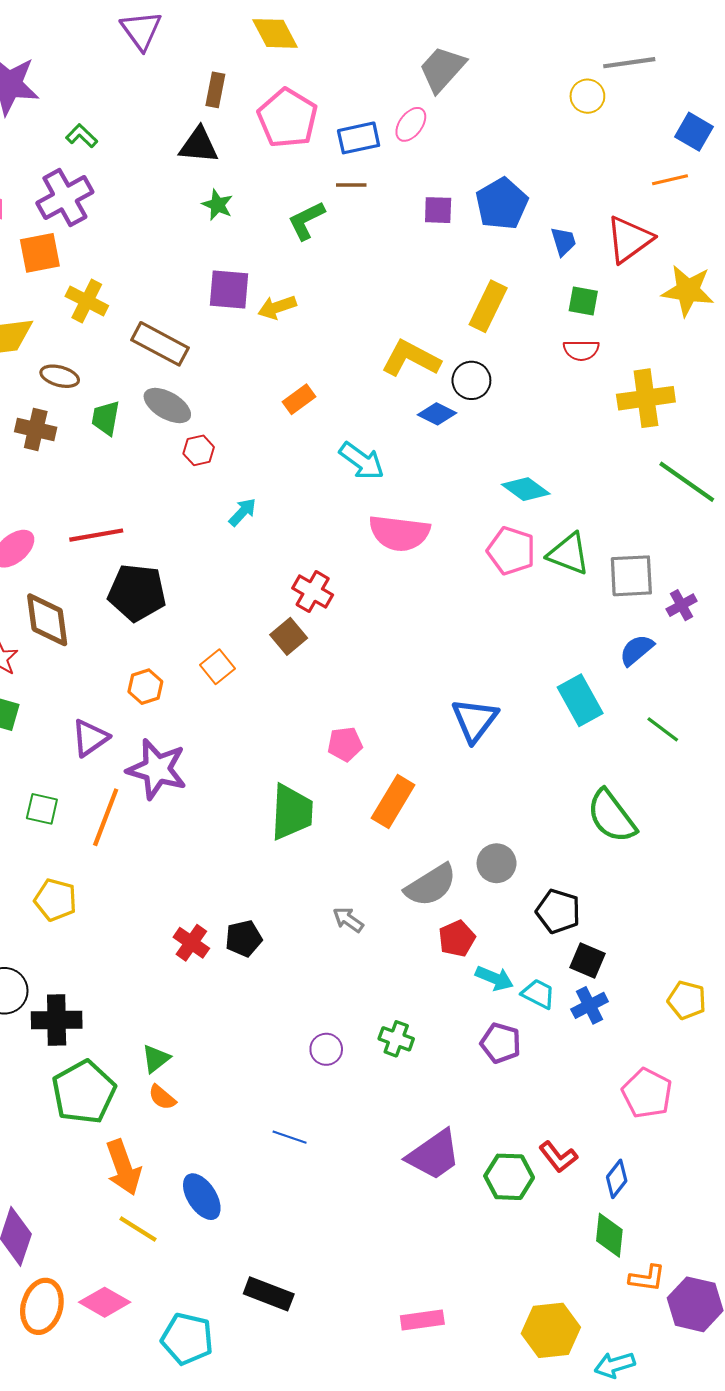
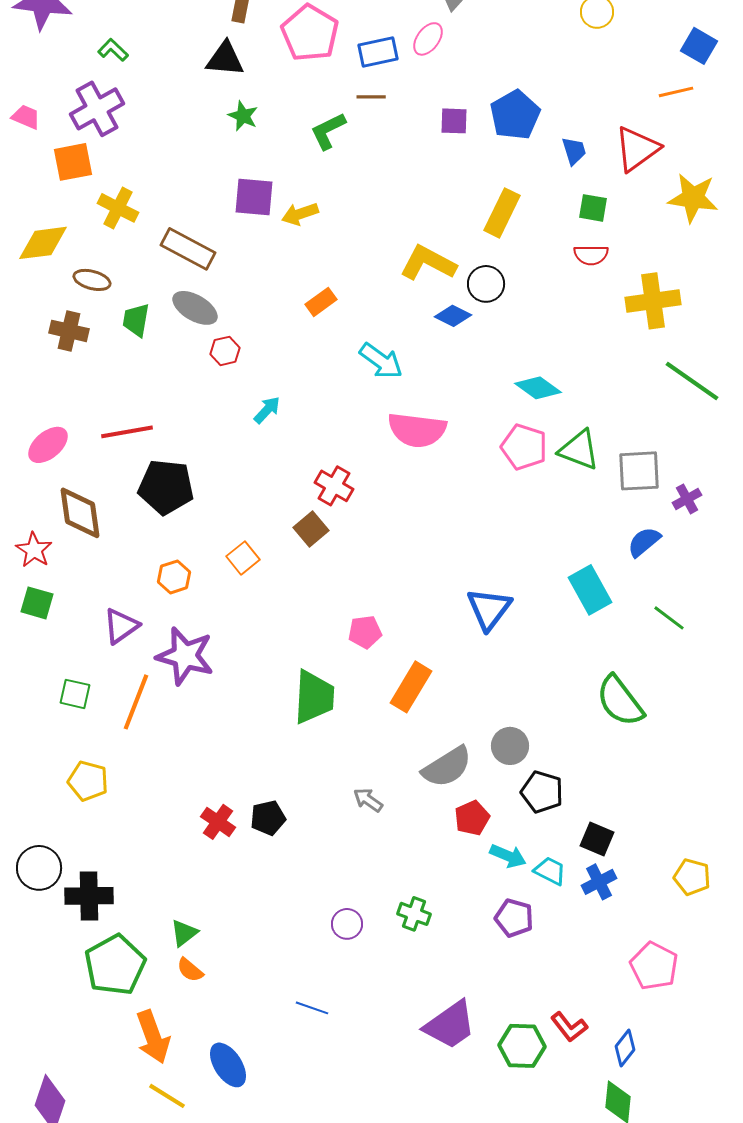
black pentagon: (558, 911) -> (542, 792), moved

